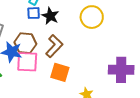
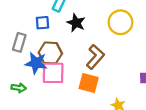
blue square: (34, 13) -> (42, 23), moved
brown L-shape: (54, 46) -> (95, 57), moved

